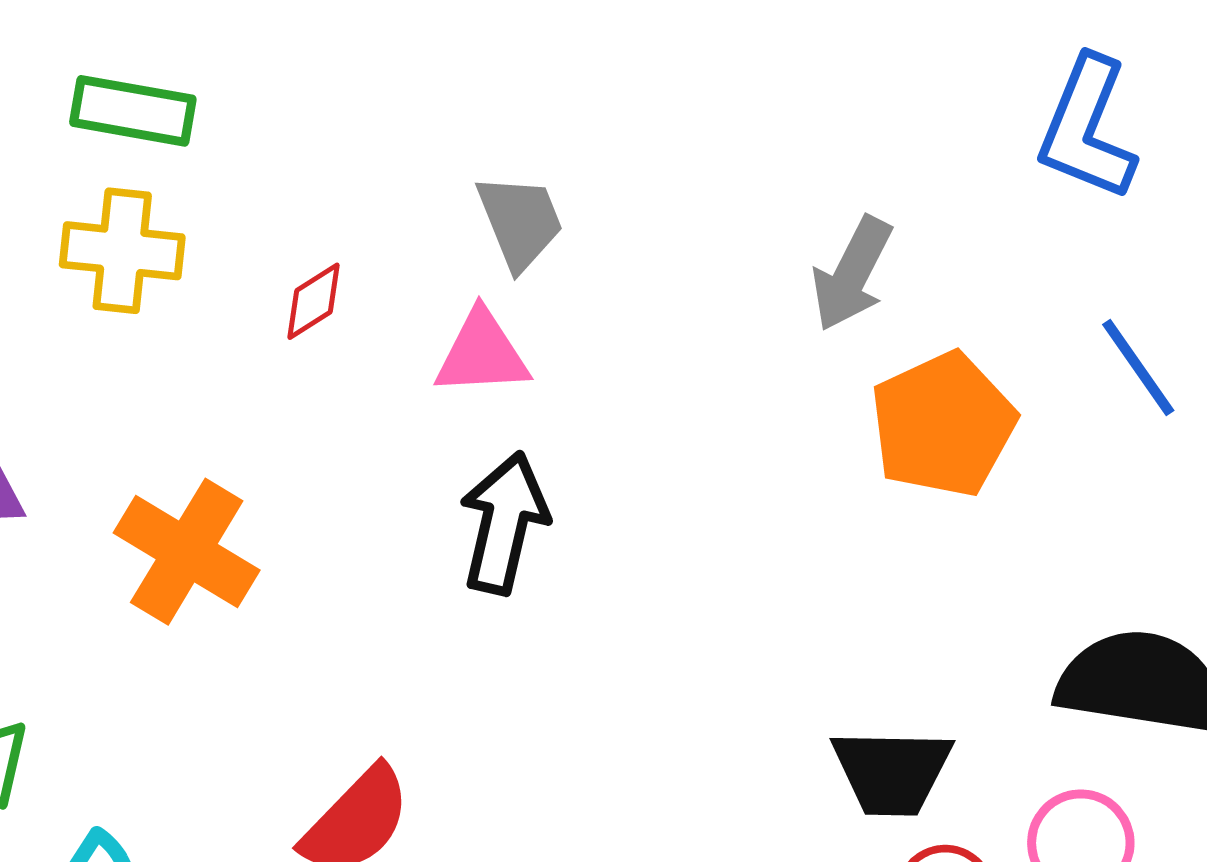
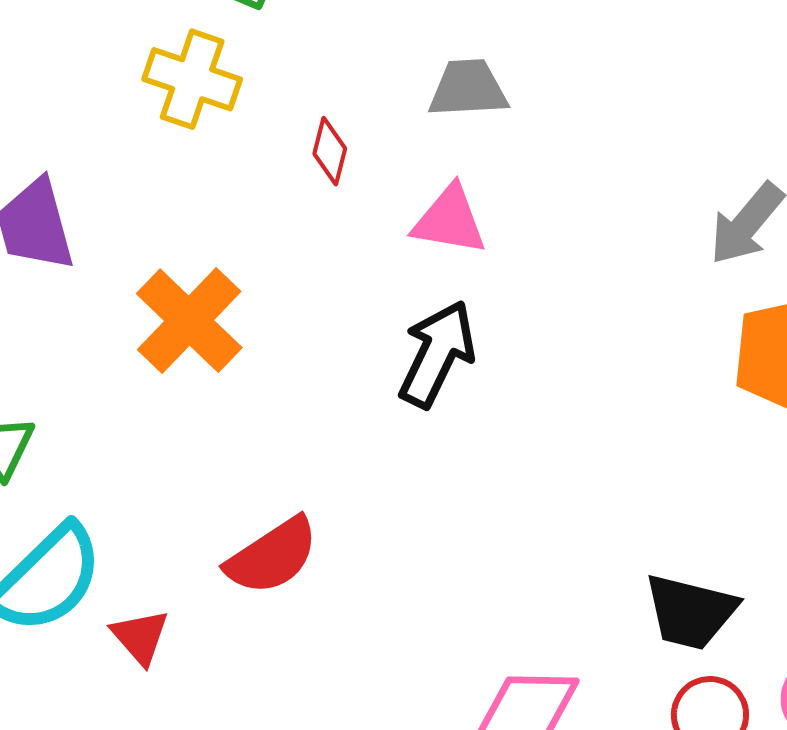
gray trapezoid: (520, 222) -> (468, 88), moved, turned -84
red diamond: (314, 301) -> (330, 151), turned -56

